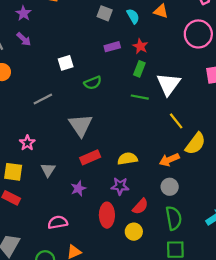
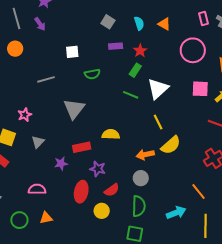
gray square: (105, 13) -> (108, 22), moved
red rectangle: (90, 157) -> (82, 147), moved
yellow semicircle: (127, 159) -> (111, 134), moved

